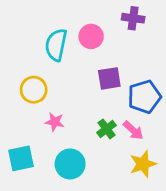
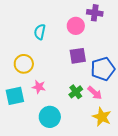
pink circle: (91, 36) -> (76, 26), moved
cyan semicircle: (56, 45) -> (40, 32), size x0.7
cyan square: (21, 158) -> (15, 96), moved
yellow star: (143, 164) -> (102, 117), turned -30

